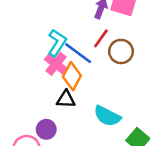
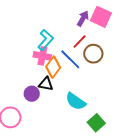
blue line: (78, 53) -> (70, 59), moved
pink cross: (56, 64) -> (42, 56), turned -36
purple circle: (46, 129) -> (32, 94), moved

